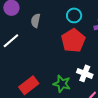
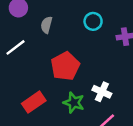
red pentagon: (73, 40) -> (65, 66), moved

